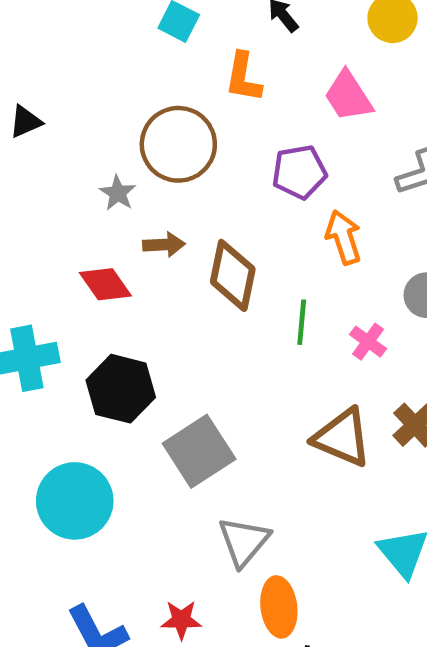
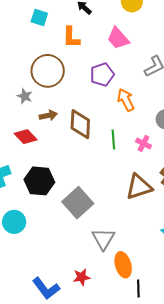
brown triangle: (342, 438) -> (139, 187), turned -32
cyan circle: (75, 501) -> (14, 222), moved, size x0.7

